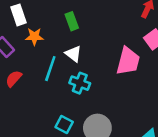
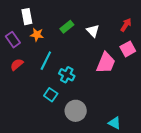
green rectangle: (72, 21) -> (67, 27), turned 64
white triangle: (73, 54) -> (93, 31), moved
cyan square: (64, 124) -> (51, 95), moved

